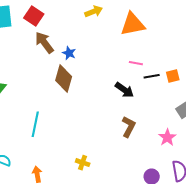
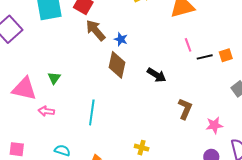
pink line: (136, 63) -> (188, 45), turned 64
black arrow: (124, 90) -> (157, 75), moved
pink star: (167, 137) -> (214, 125), moved, turned 30

